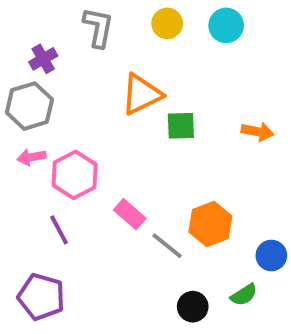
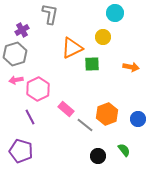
yellow circle: (167, 23) -> (103, 37), moved
blue circle: (271, 256) -> (138, 119), moved
green semicircle: (244, 295) -> (124, 150), turned -96

